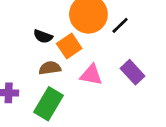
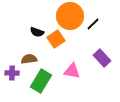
brown semicircle: (50, 68) -> (29, 59), moved
pink triangle: (91, 75) -> (72, 71), moved

